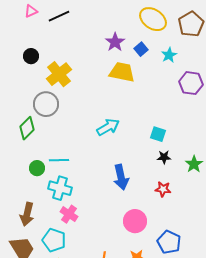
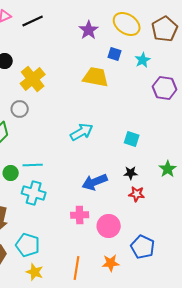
purple star: (115, 42) -> (89, 30), moved
blue square: (141, 49) -> (115, 54), turned -32
gray circle: (46, 104) -> (20, 109), size x0.7
black star: (164, 157) -> (131, 173), moved
blue arrow: (121, 177) -> (95, 182), turned 80
pink cross: (69, 214) -> (80, 215), moved, turned -36

